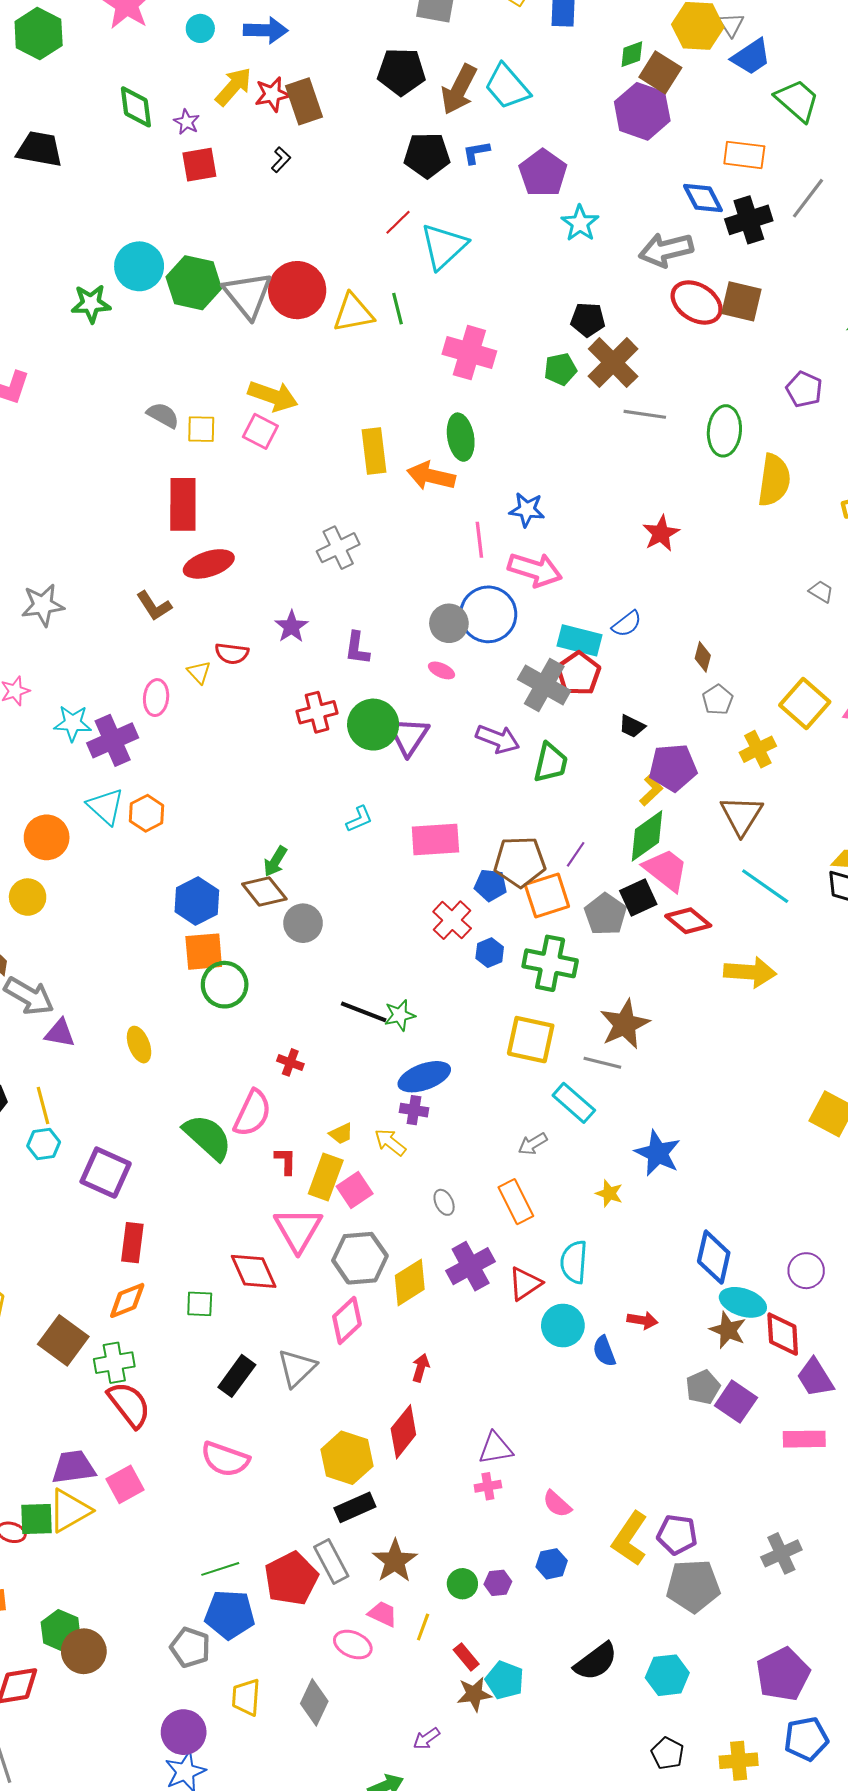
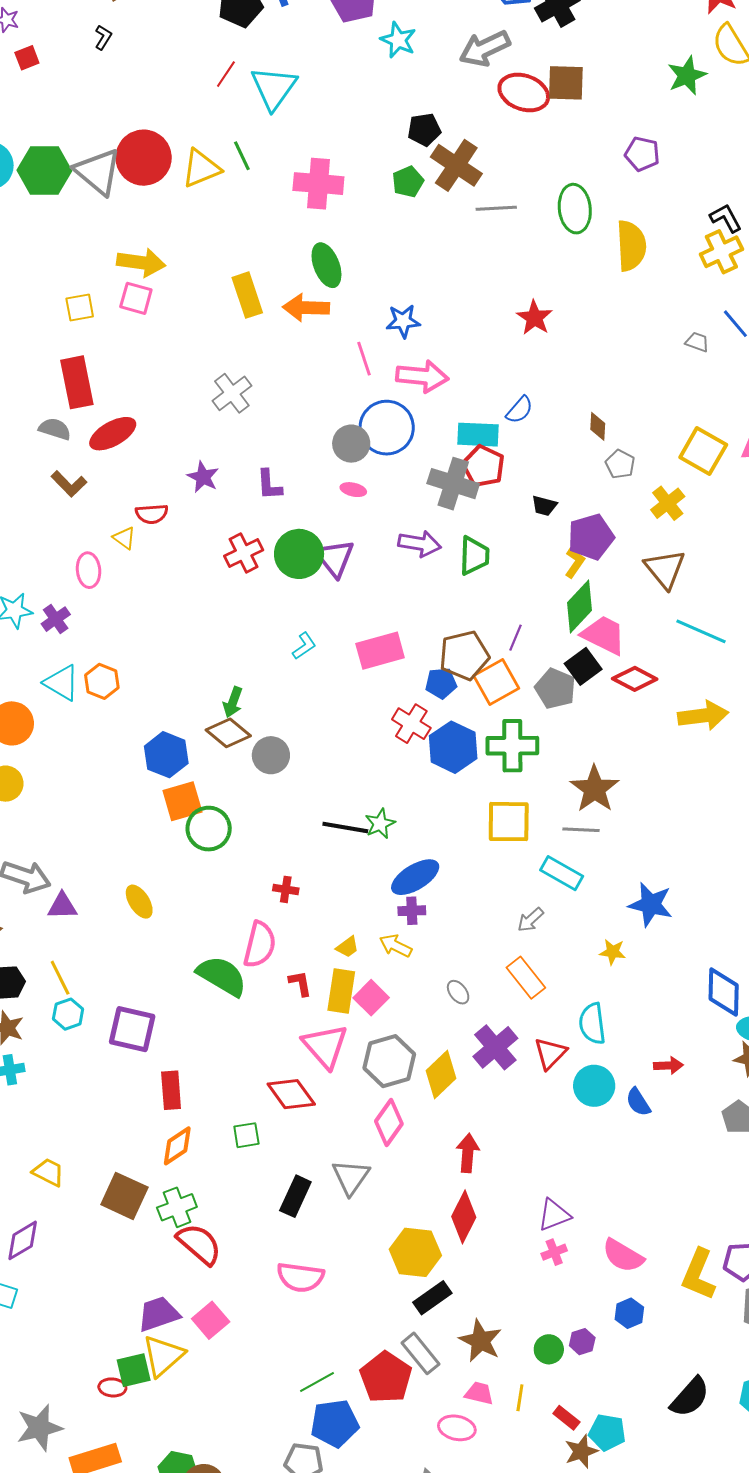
red square: (199, 165) -> (27, 58), size x0.7
gray semicircle: (163, 415) -> (55, 429), moved
purple cross: (113, 740) -> (56, 619), size x0.6
blue hexagon: (490, 953) -> (453, 747), size x1.8
red arrow: (421, 1368) -> (468, 1153), size x1.4
pink semicircle: (557, 1504) -> (623, 1256), size x1.4

